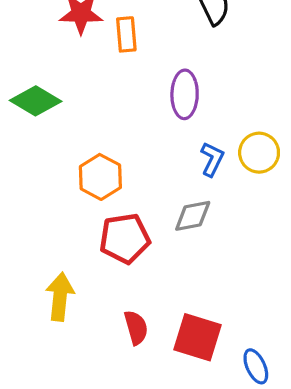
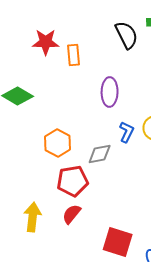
gray diamond: (193, 216) -> (100, 154), moved
red semicircle: (136, 328) -> (72, 214), moved, turned -125

